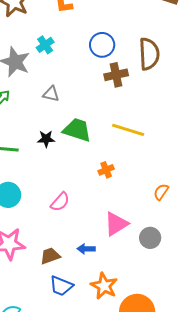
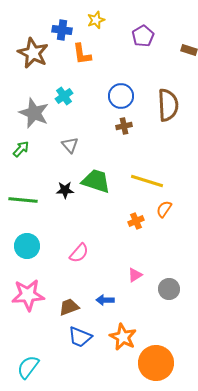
brown cross: (116, 75) -> (124, 126), moved, size x0.7
gray triangle: (51, 94) -> (70, 145), turned 36
orange cross: (106, 170) -> (136, 221), moved
orange semicircle: (161, 192) -> (164, 209), moved
pink triangle: (116, 224) -> (135, 275), size x0.6

